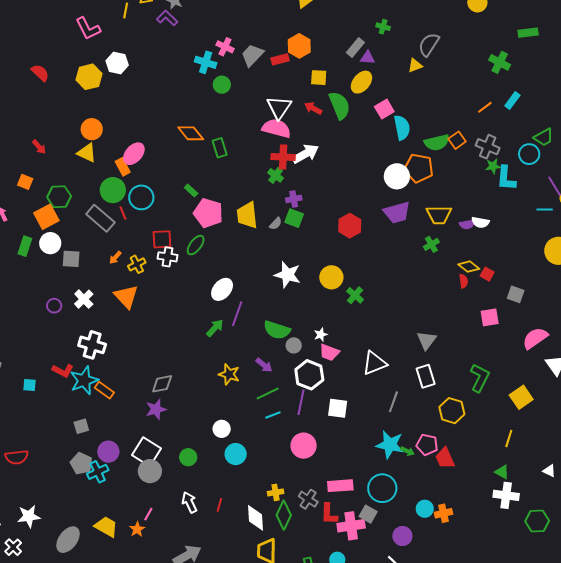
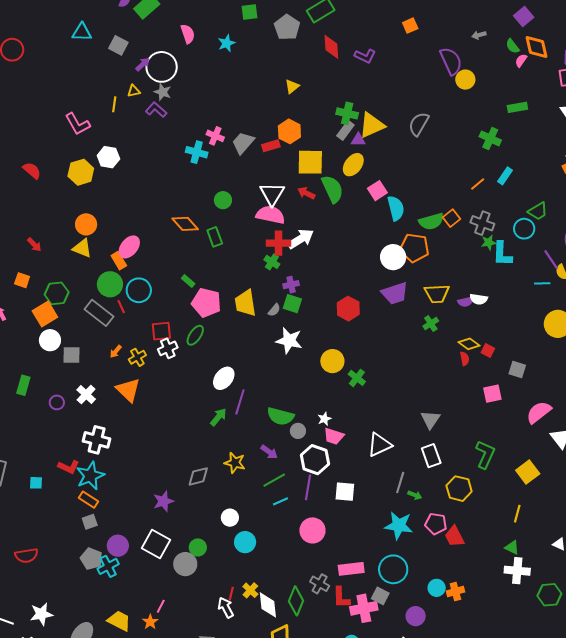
green cross: (383, 27) -> (347, 113), moved, size x1.5
yellow triangle: (415, 65) -> (372, 125), moved, size x1.8
yellow square: (319, 78) -> (310, 162), size x1.6
green circle: (222, 85) -> (223, 200), moved
green rectangle: (25, 246) -> (23, 385), moved
white cross: (168, 257) -> (168, 348), turned -30
white star: (287, 275) -> (289, 341), moved
gray diamond: (162, 384) -> (198, 476), moved
orange rectangle: (104, 390) -> (88, 500), moved
green arrow: (407, 451) -> (415, 495), moved
gray circle: (150, 471) -> (185, 564), moved
yellow cross: (276, 492) -> (250, 590), moved, turned -35
white arrow: (189, 502) -> (226, 607), moved

